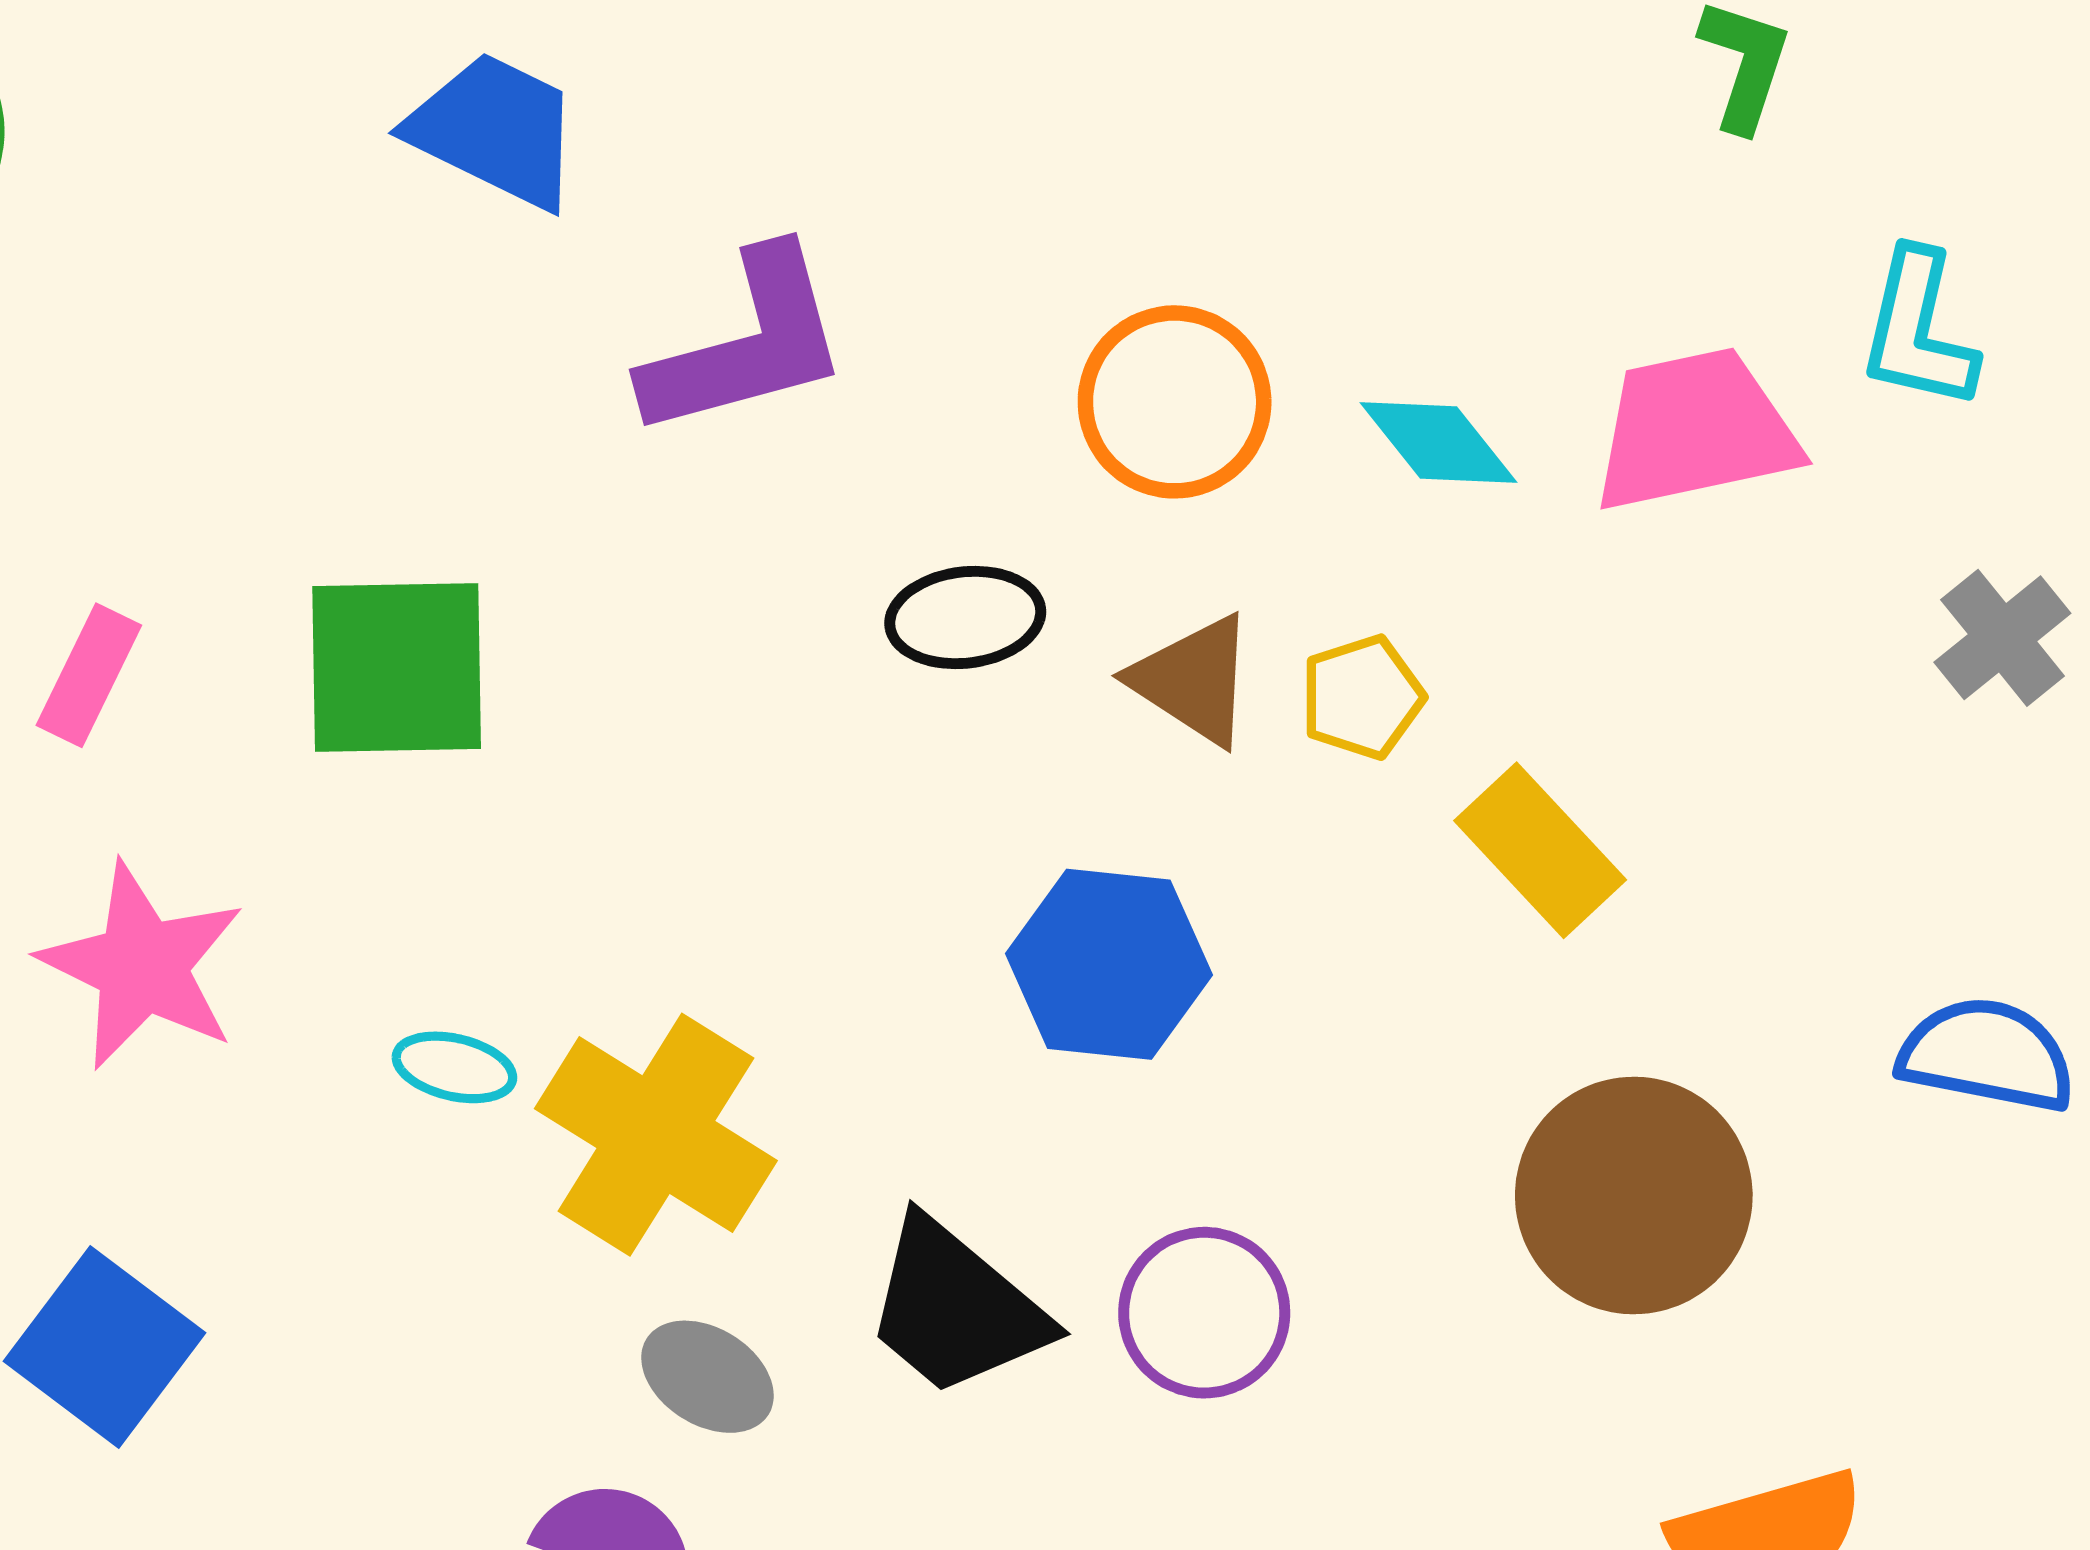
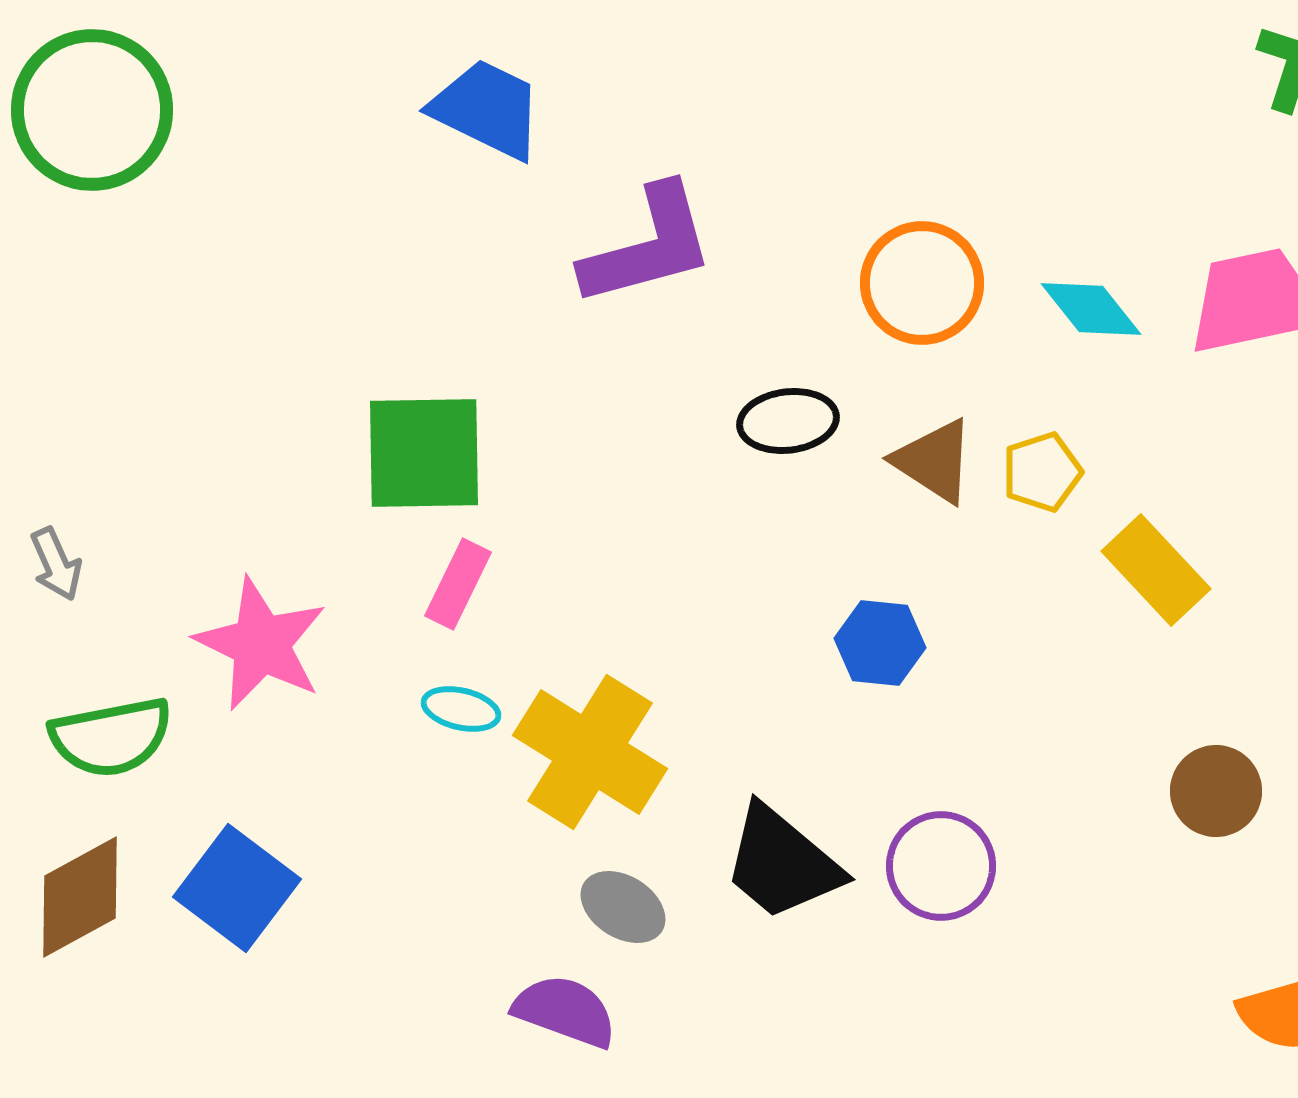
pink rectangle: (89, 675) -> (458, 584), moved
blue hexagon: (1109, 964) -> (880, 643), size x0.7
brown circle: (1634, 1195) -> (1216, 791), size x0.6

